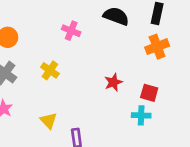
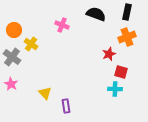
yellow cross: (50, 70) -> (31, 44), moved
red star: (113, 82) -> (109, 54), moved

